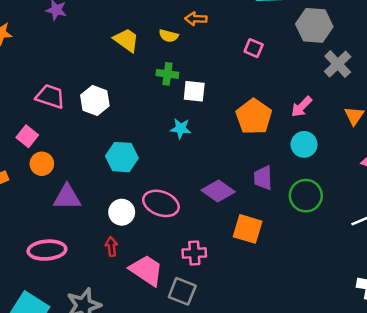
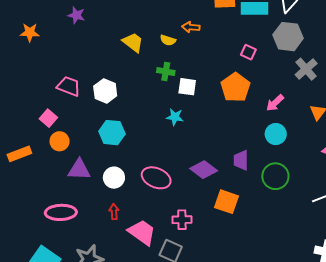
pink square: (254, 48) -> (248, 52), moved
orange pentagon: (254, 117) -> (235, 87), moved
cyan hexagon: (122, 157) -> (112, 133), moved
white circle: (122, 212) -> (114, 178), moved

